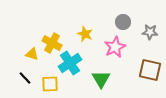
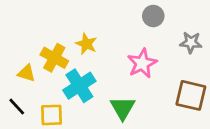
gray circle: (123, 22) -> (153, 16), moved
yellow star: (85, 34) -> (86, 44), moved

